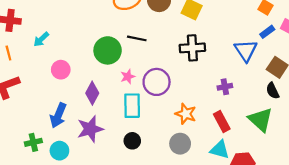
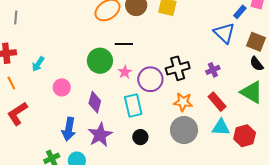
black cross: (192, 48) -> (178, 68), moved
pink star: (128, 77) -> (125, 72), moved
gray circle: (180, 144) -> (184, 130), size x1.4

